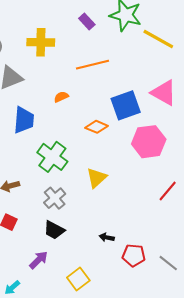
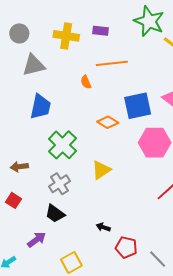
purple rectangle: (87, 22) -> (101, 31), moved, turned -49
orange semicircle: (61, 97) -> (86, 82), moved, turned -96

